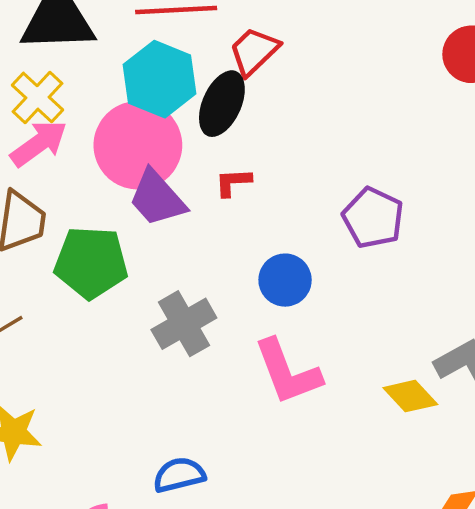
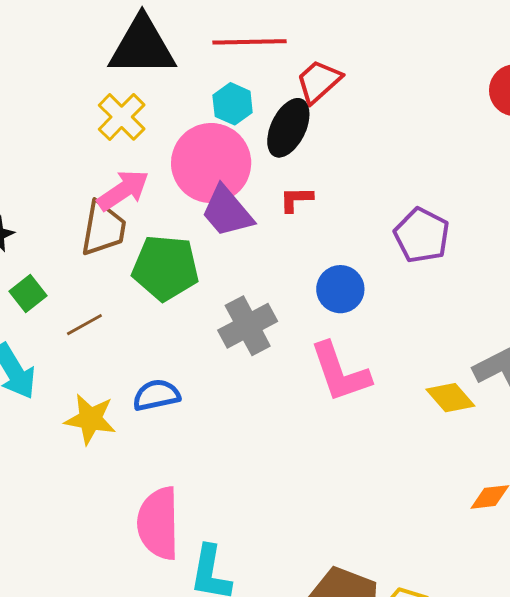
cyan hexagon: (160, 79) -> (233, 104), size x0.6
pink arrow: (39, 143) -> (123, 190), moved
blue semicircle: (179, 475) -> (156, 395), moved

